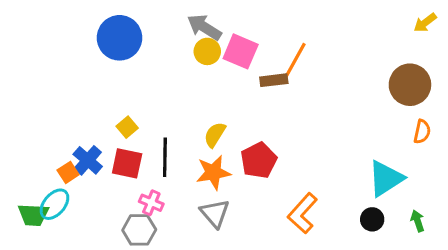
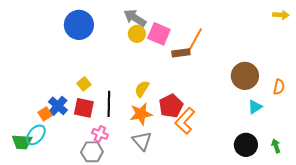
yellow arrow: (425, 23) -> (281, 15), turned -140
brown circle: (410, 85) -> (245, 76), moved
cyan triangle: (386, 179) -> (255, 107), moved, size x0.6
orange L-shape: (303, 213) -> (185, 121), moved
black circle: (372, 219) -> (246, 145), size x1.5

